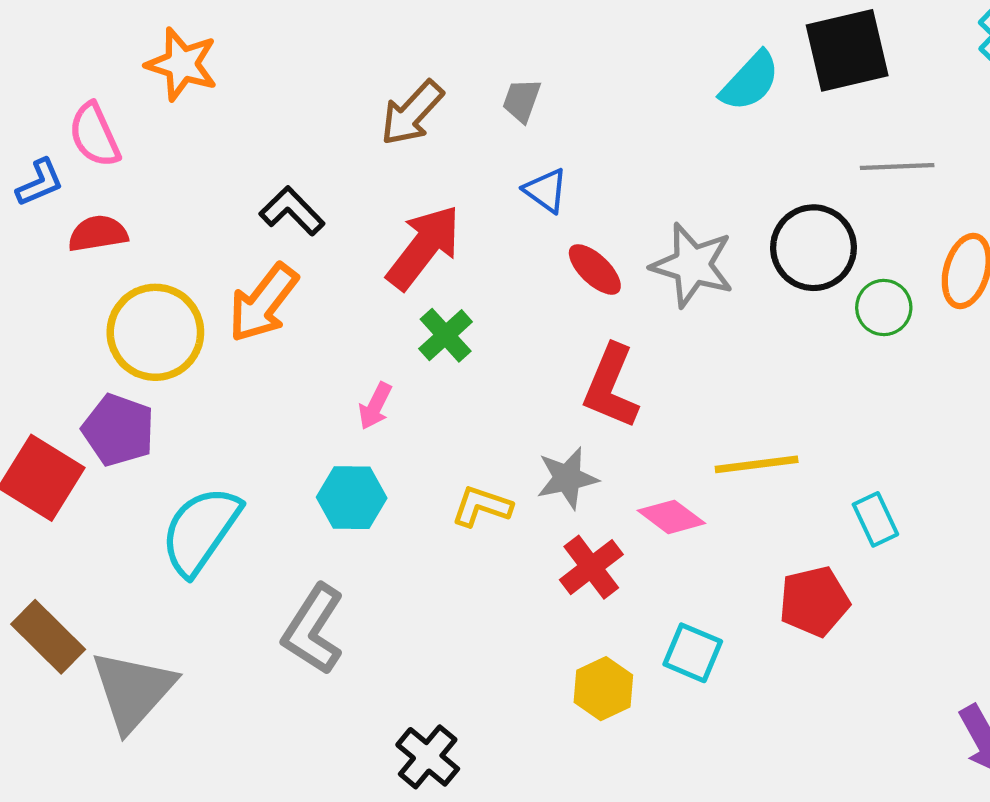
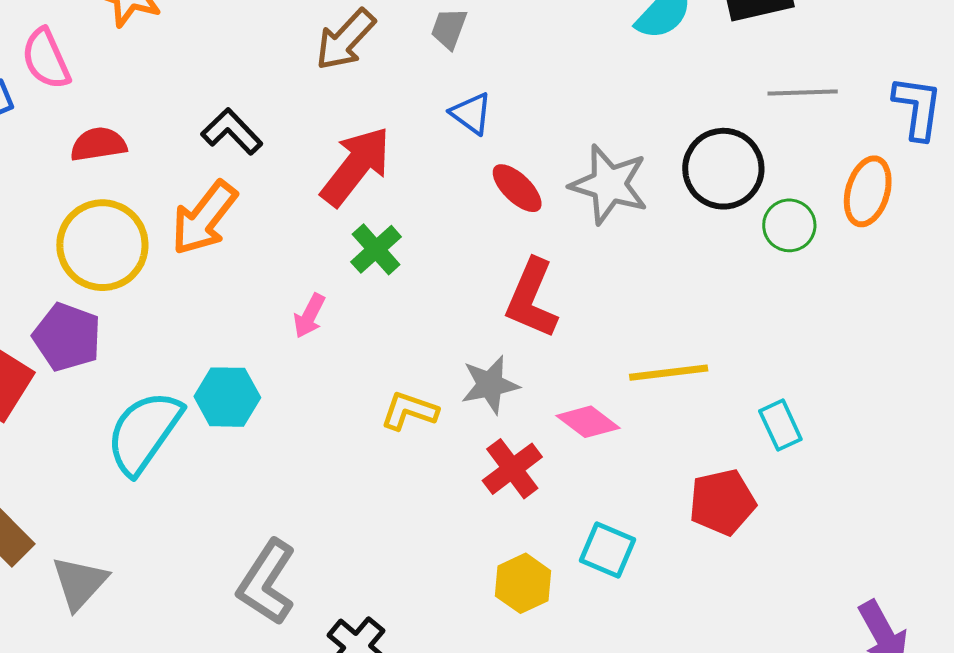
red semicircle: (98, 234) -> (98, 144), moved
cyan hexagon: (352, 498) -> (227, 397), moved
gray L-shape: (313, 629) -> (267, 582), moved
gray triangle: (133, 690) -> (80, 583), size x0.7

